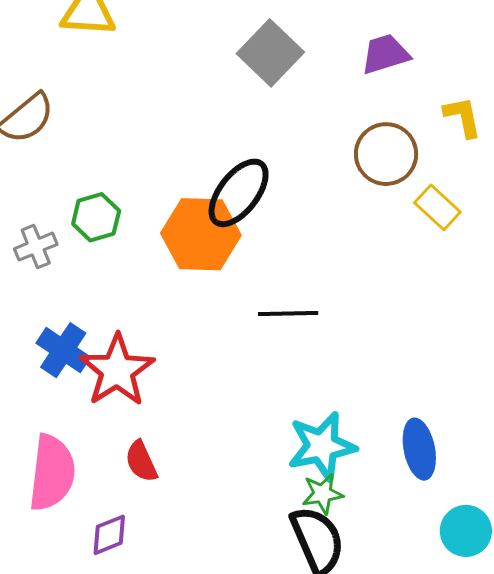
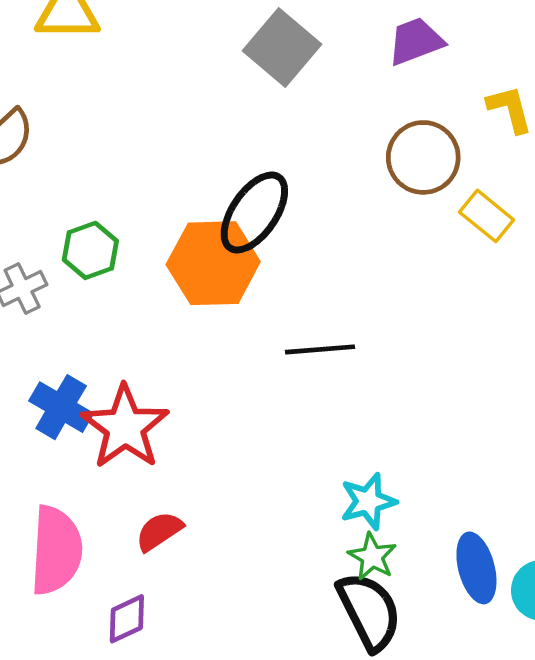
cyan star: (322, 446) -> (368, 501), size x0.7
blue ellipse: (419, 449) -> (476, 568), moved
red semicircle: (141, 461) -> (159, 531), turned 84
green star: (323, 494) -> (372, 557), turned -30

